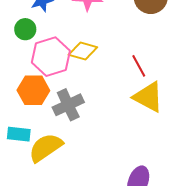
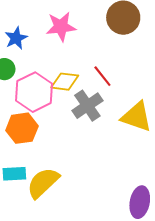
red line: (139, 66) -> (102, 76), moved
gray cross: (68, 105) -> (87, 106), moved

